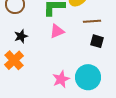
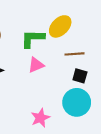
cyan circle: (88, 77) -> (77, 102), moved

